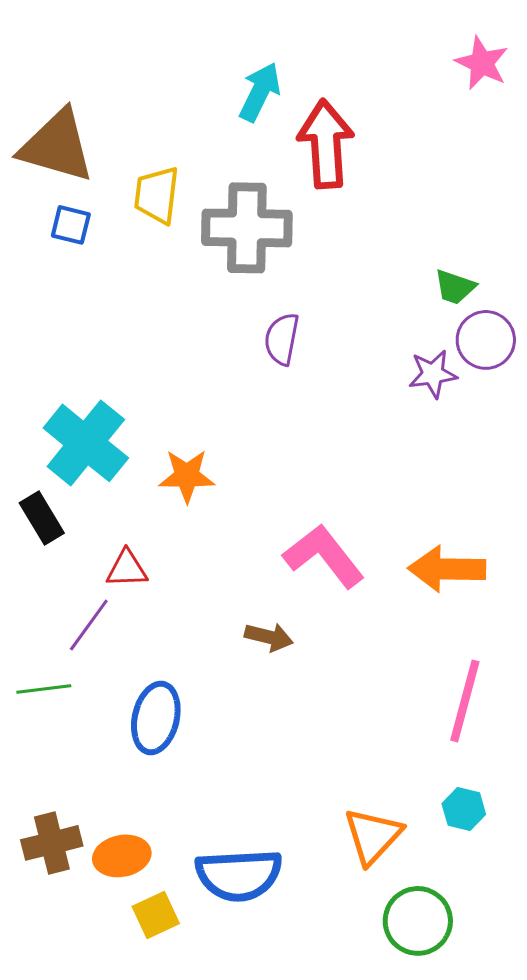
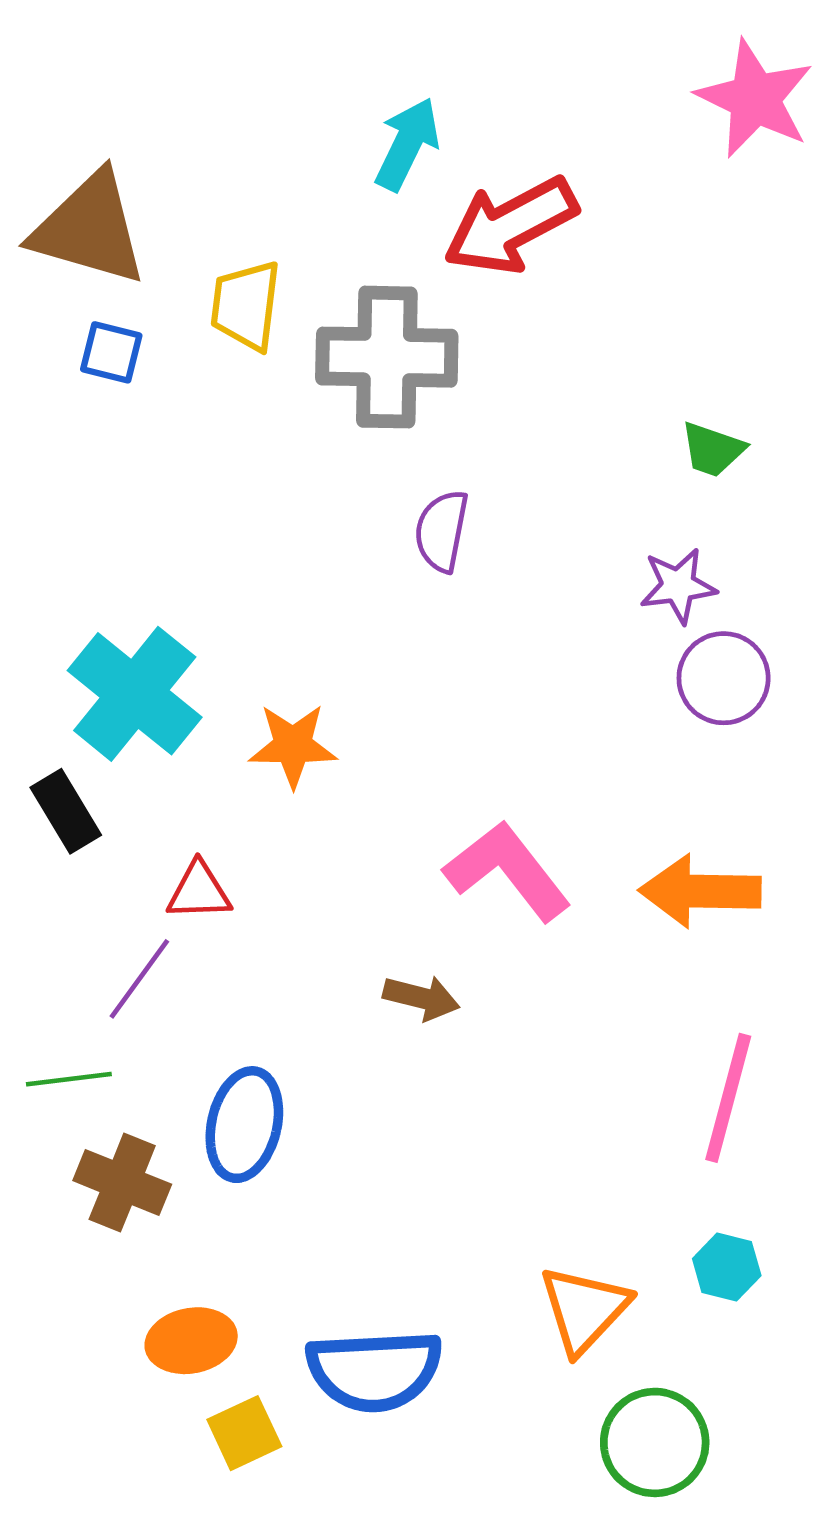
pink star: (482, 63) -> (755, 99), size x1.4
red arrow: (326, 144) -> (511, 226), turned -114
purple circle: (486, 340) -> (724, 678), moved
brown cross: (52, 843) -> (122, 1182), moved, turned 36

